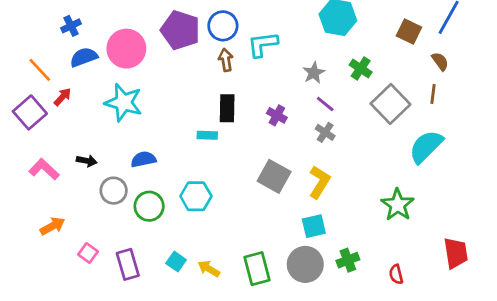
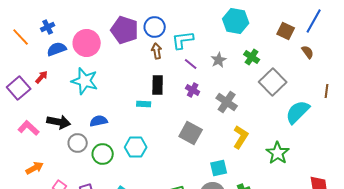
orange line: (40, 70) -> (21, 37), moved
brown line: (433, 94) -> (327, 91), moved
purple line: (325, 104) -> (191, 64), moved
gray cross: (325, 132) -> (227, 102), size x1.5
black arrow: (87, 161) -> (59, 122), size x1.6
yellow L-shape: (319, 182) -> (241, 137), moved

